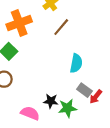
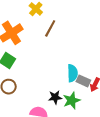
cyan semicircle: (76, 63) -> (72, 73), moved

